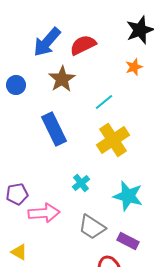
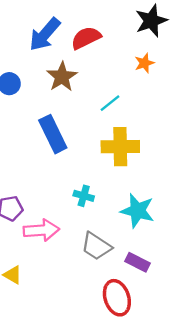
yellow cross: (113, 140) -> (120, 147), turned 32
cyan cross: (81, 183) -> (84, 196), turned -36

